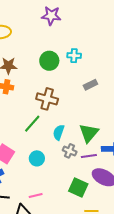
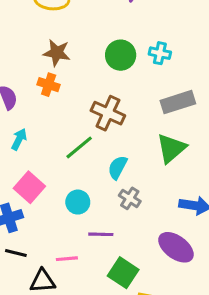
gray rectangle: (90, 85) -> (178, 102), size x1.5
green triangle: (89, 133) -> (171, 148), moved
purple line: (89, 156) -> (101, 234), moved
green square: (78, 188) -> (123, 273), moved

